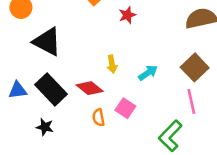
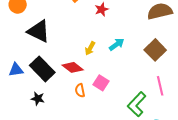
yellow arrow: (112, 64) -> (90, 48), turned 40
cyan arrow: (148, 73) -> (117, 44), moved
pink line: (191, 102) -> (160, 86), moved

